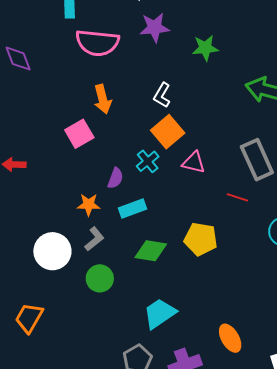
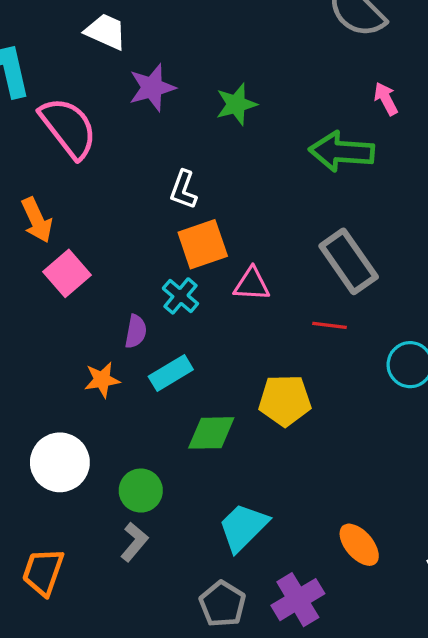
pink semicircle: (97, 43) -> (68, 128), turned -123
orange arrow: (103, 99) -> (37, 220), moved
orange square: (168, 132) -> (203, 244), turned 32
gray L-shape: (94, 239) -> (134, 542), moved

